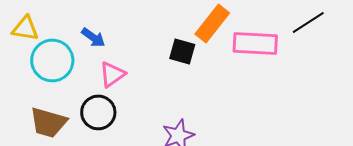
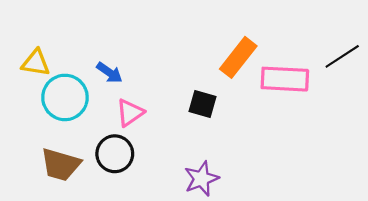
black square: (182, 51) -> (203, 104), moved

